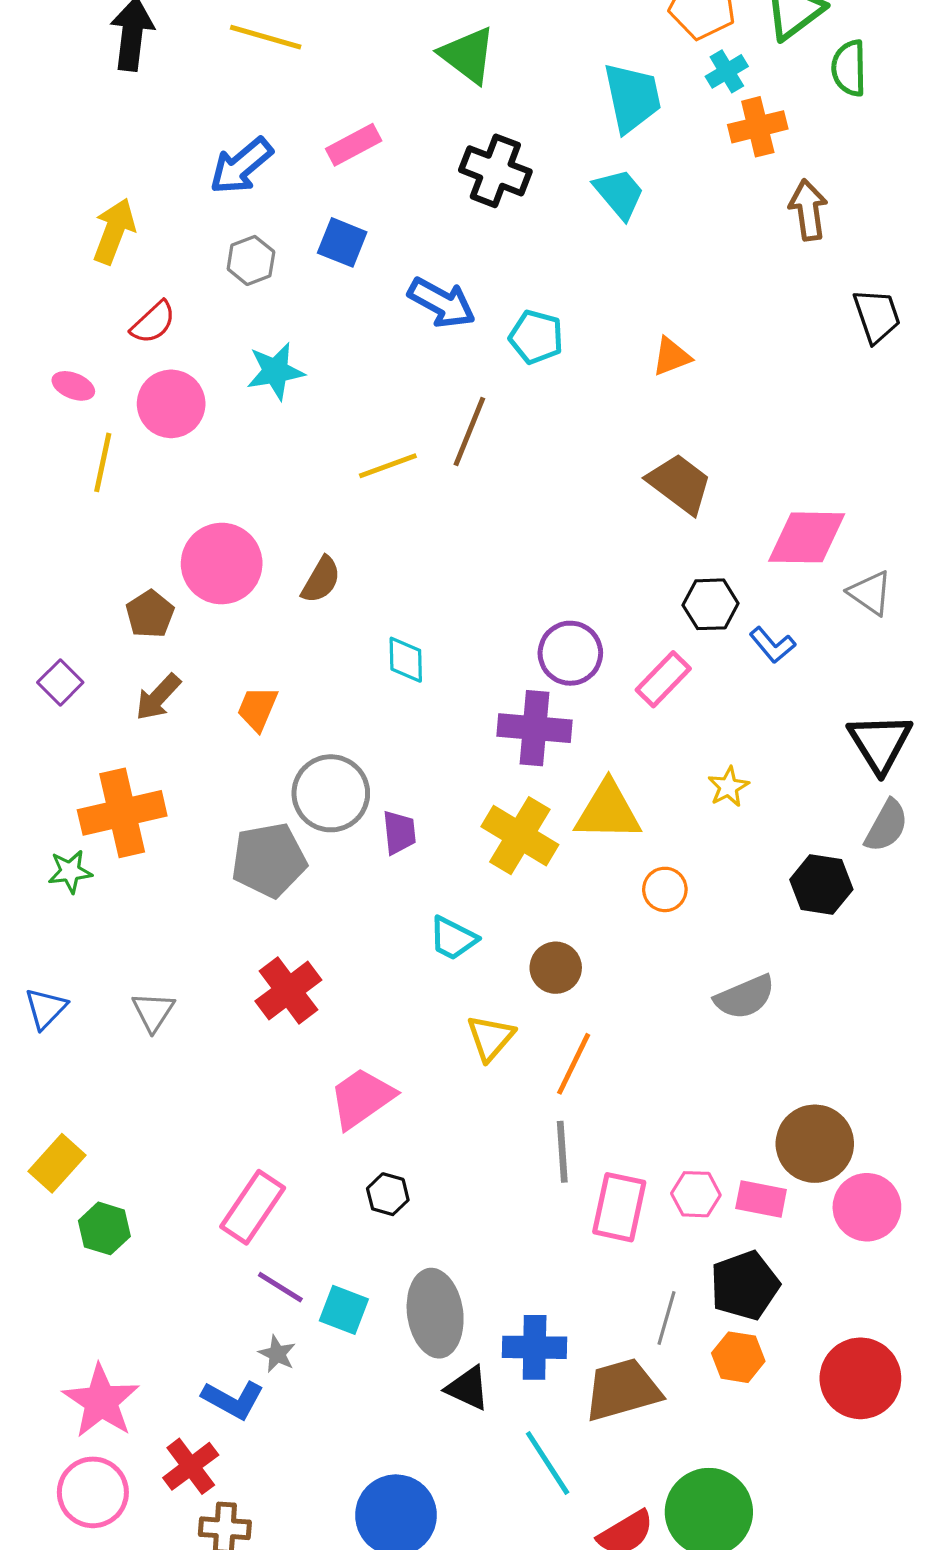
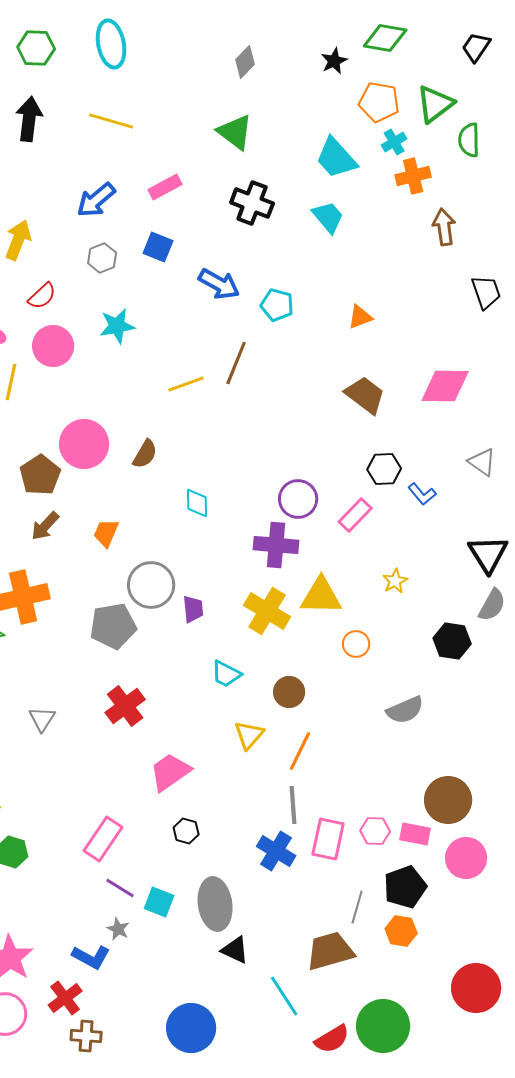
cyan trapezoid: (632, 97) -> (336, 158), turned 150
pink diamond: (807, 537) -> (445, 386), moved
brown pentagon: (150, 614) -> (40, 475), size x1.4
pink circle: (867, 1207) -> (466, 858), moved
blue cross: (535, 1347) -> (276, 851), moved, turned 30
red circle: (860, 1378) -> (476, 988), moved

